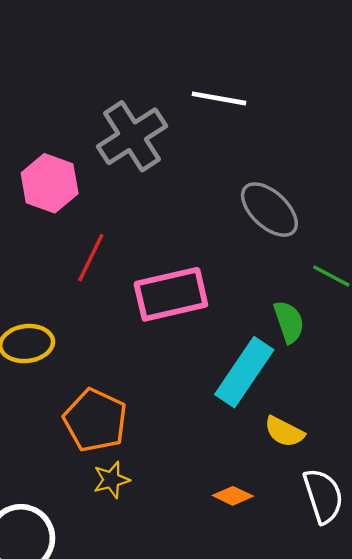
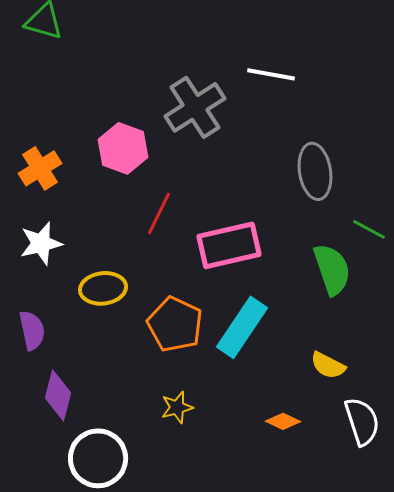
gray ellipse: (269, 210) -> (315, 171), turned 38
green semicircle: (289, 322) -> (332, 269), size x1.4
cyan rectangle: (244, 372) -> (242, 327), moved
orange pentagon: (95, 420) -> (175, 324), moved

